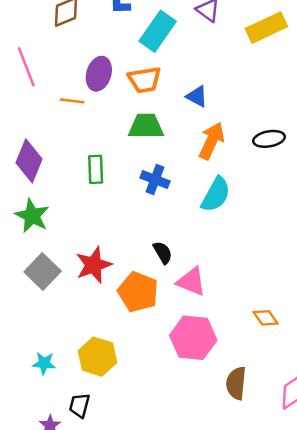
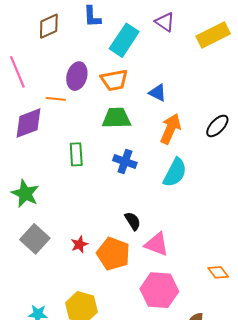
black ellipse: (269, 139) -> (217, 126), turned -35
purple diamond: (29, 161) -> (29, 123), moved, turned 48
red star: (94, 265) -> (79, 244), moved, size x0.6

